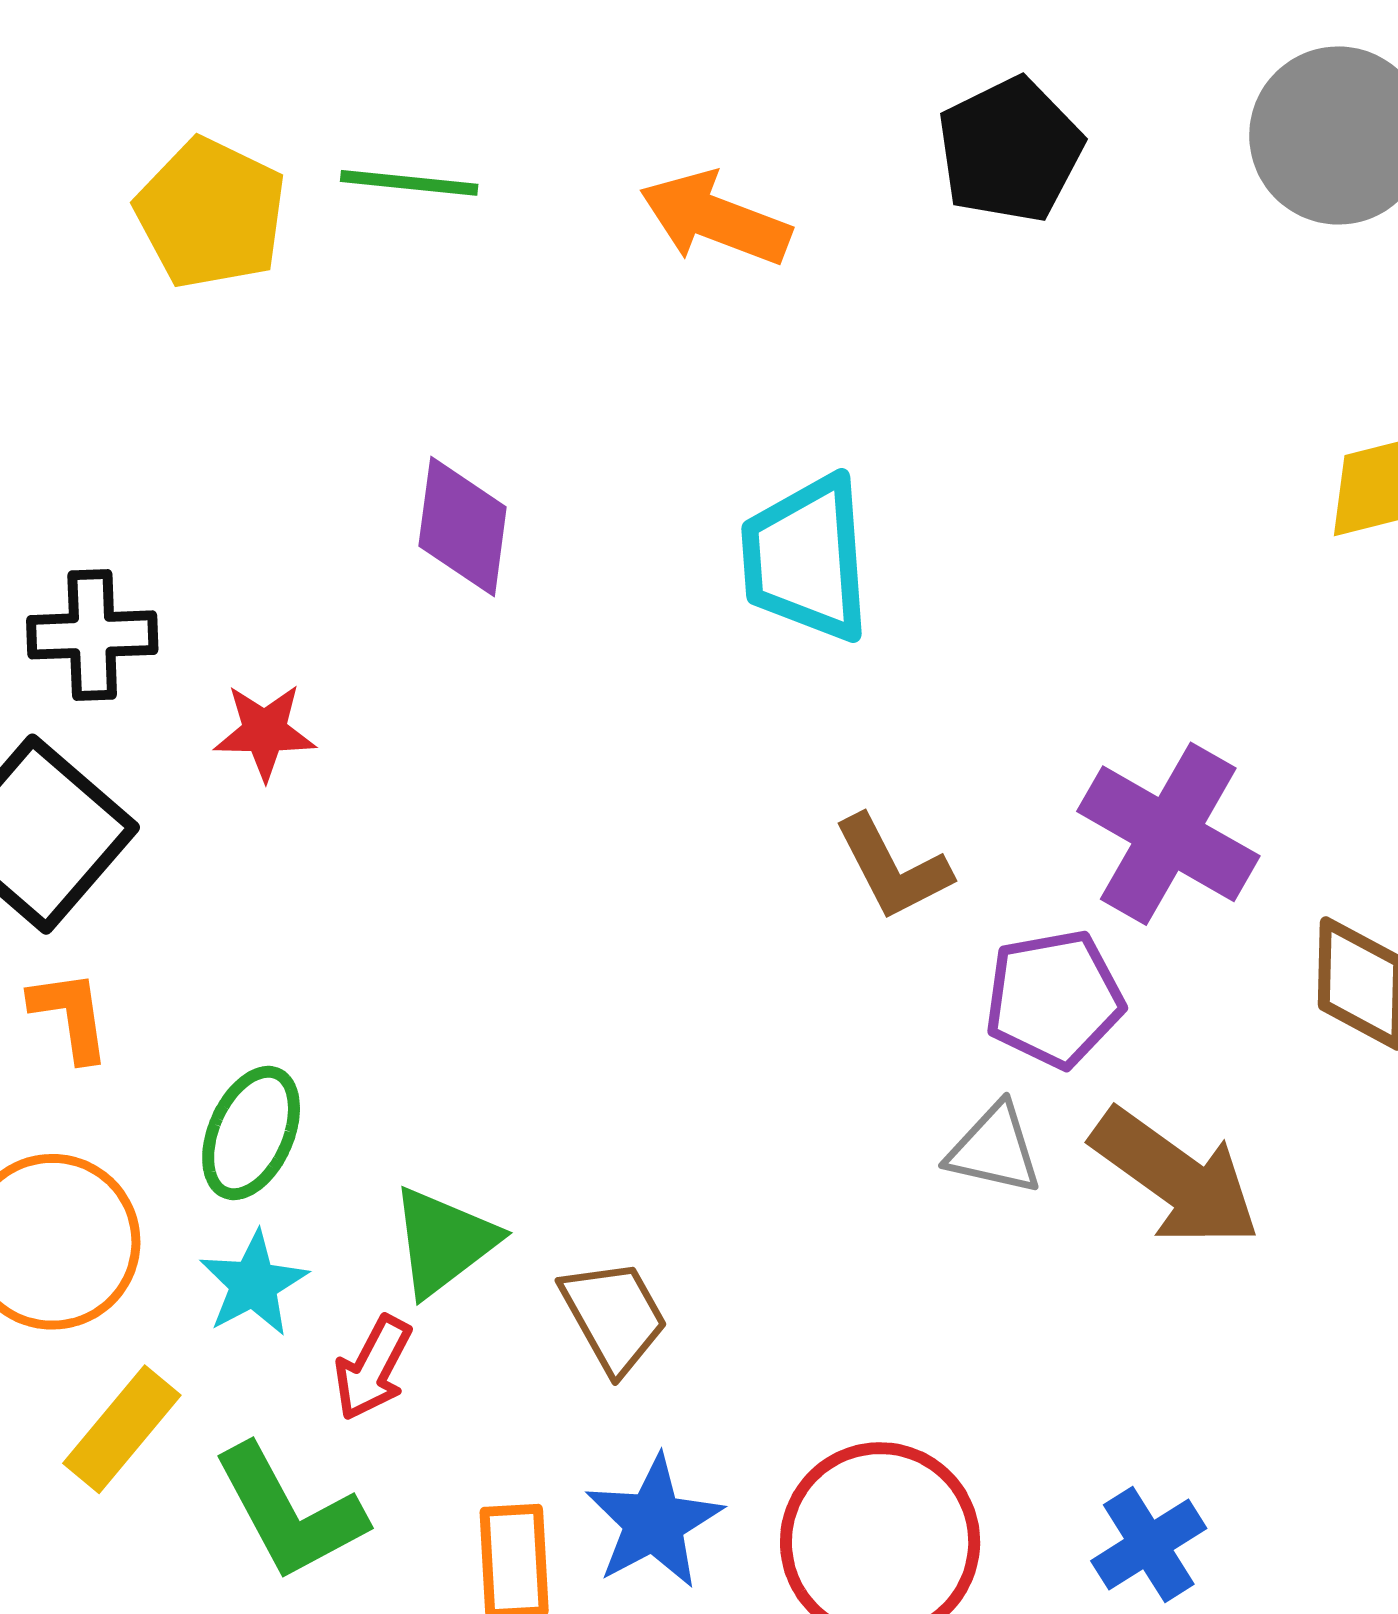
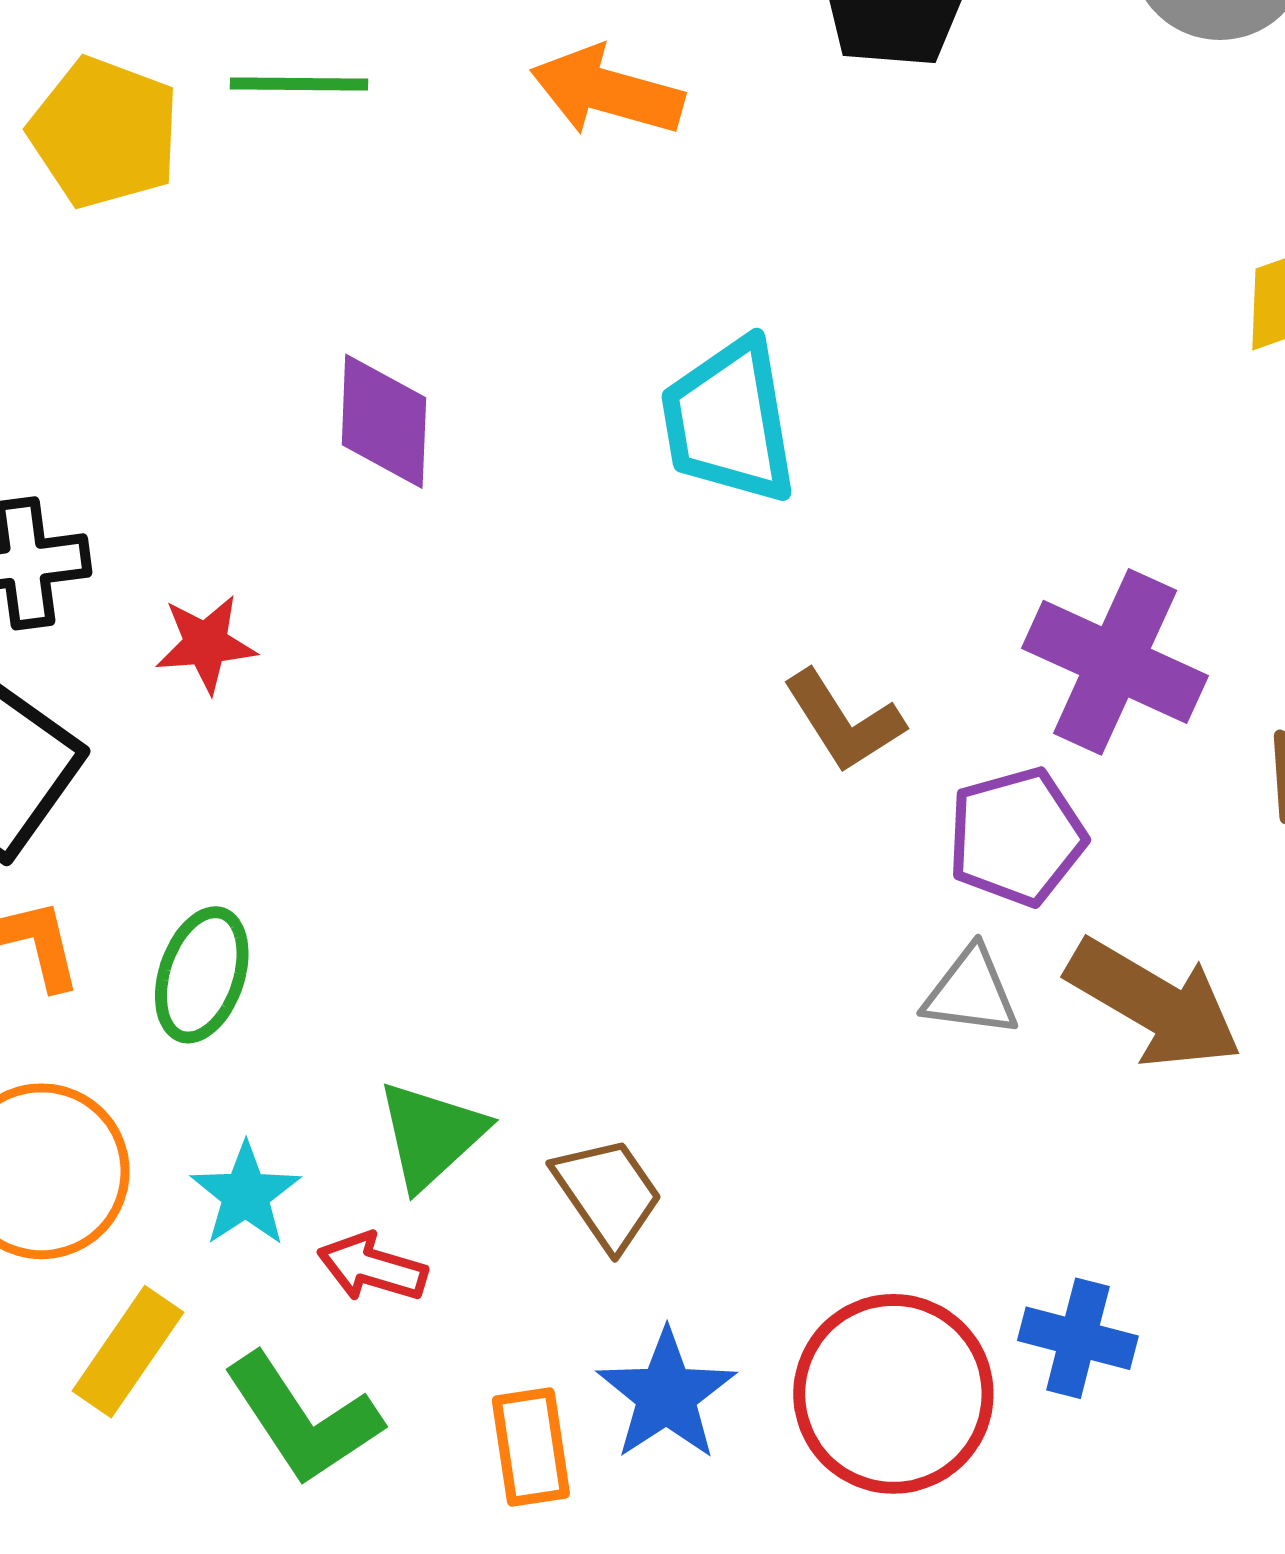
green ellipse: (251, 1133) -> (202, 975), moved
red arrow: (373, 1368) -> (372, 1267), turned 84
blue cross: (1149, 1545) -> (1078, 1338), moved, turned -38

